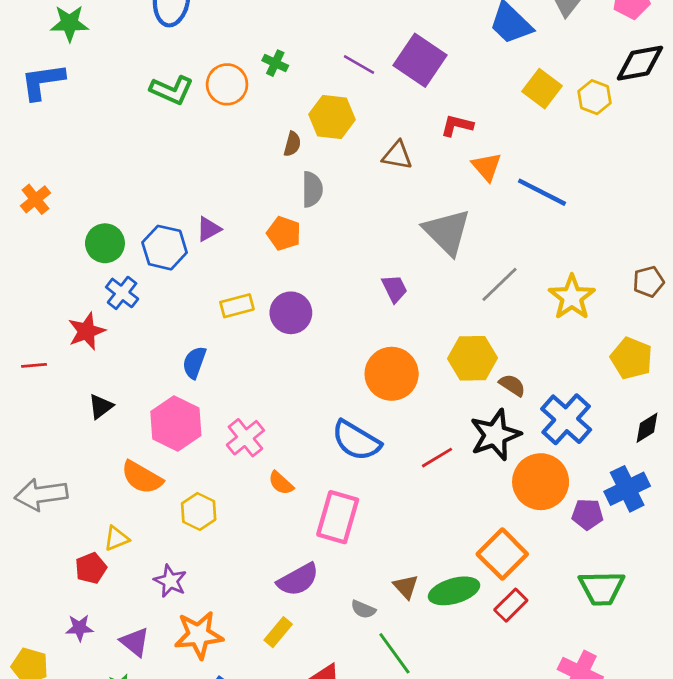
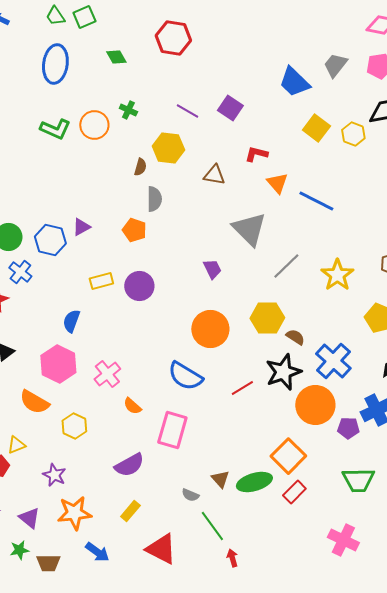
purple square: (420, 60) -> (230, 108), size x0.7
purple semicircle: (298, 580) -> (129, 465), moved

